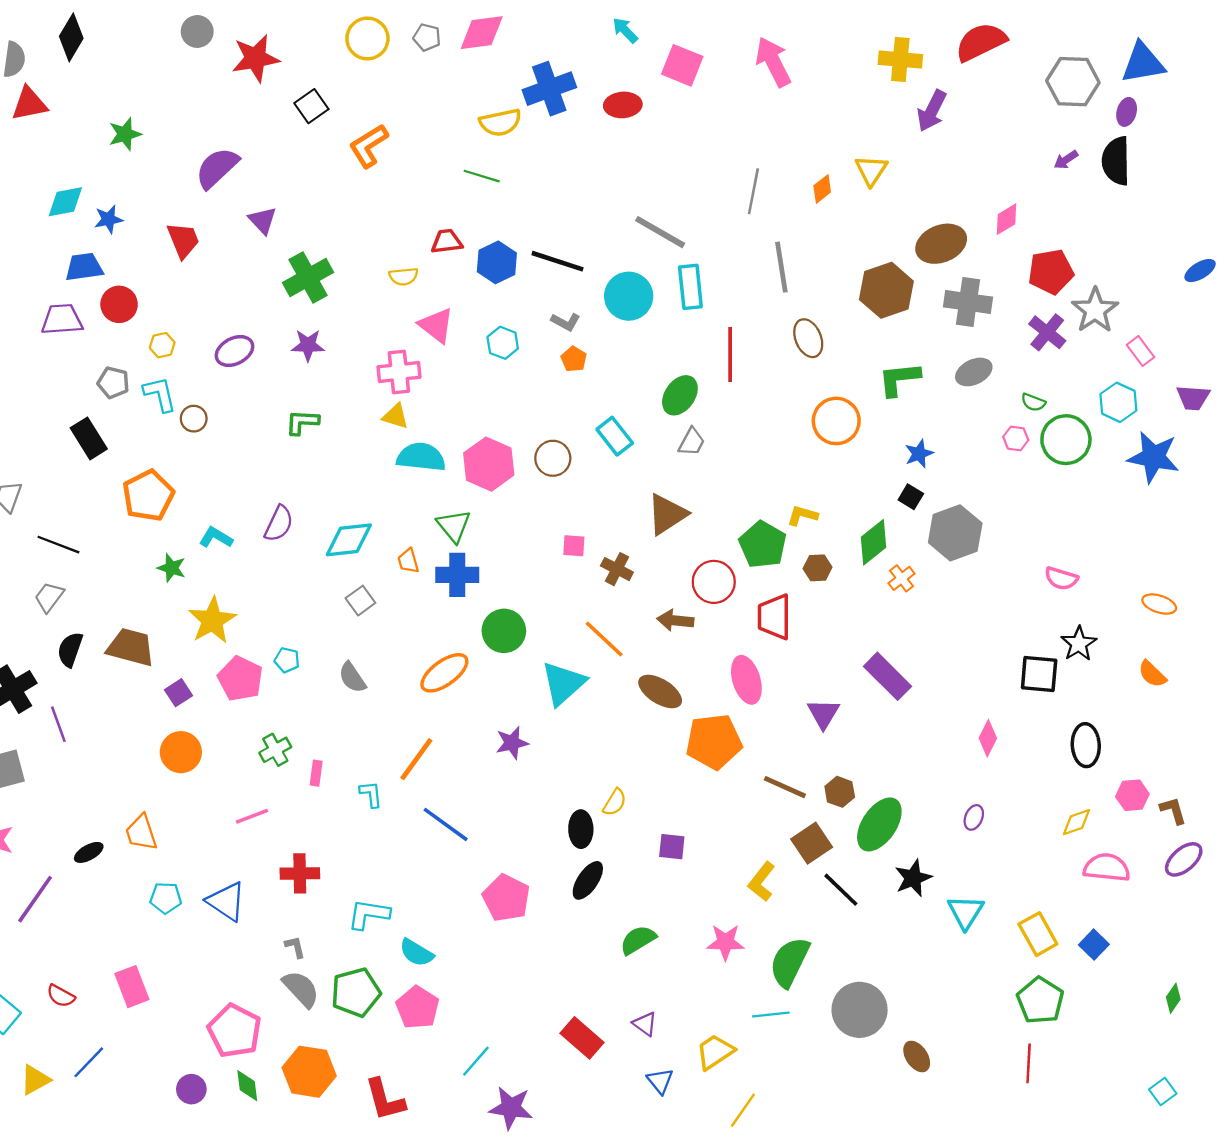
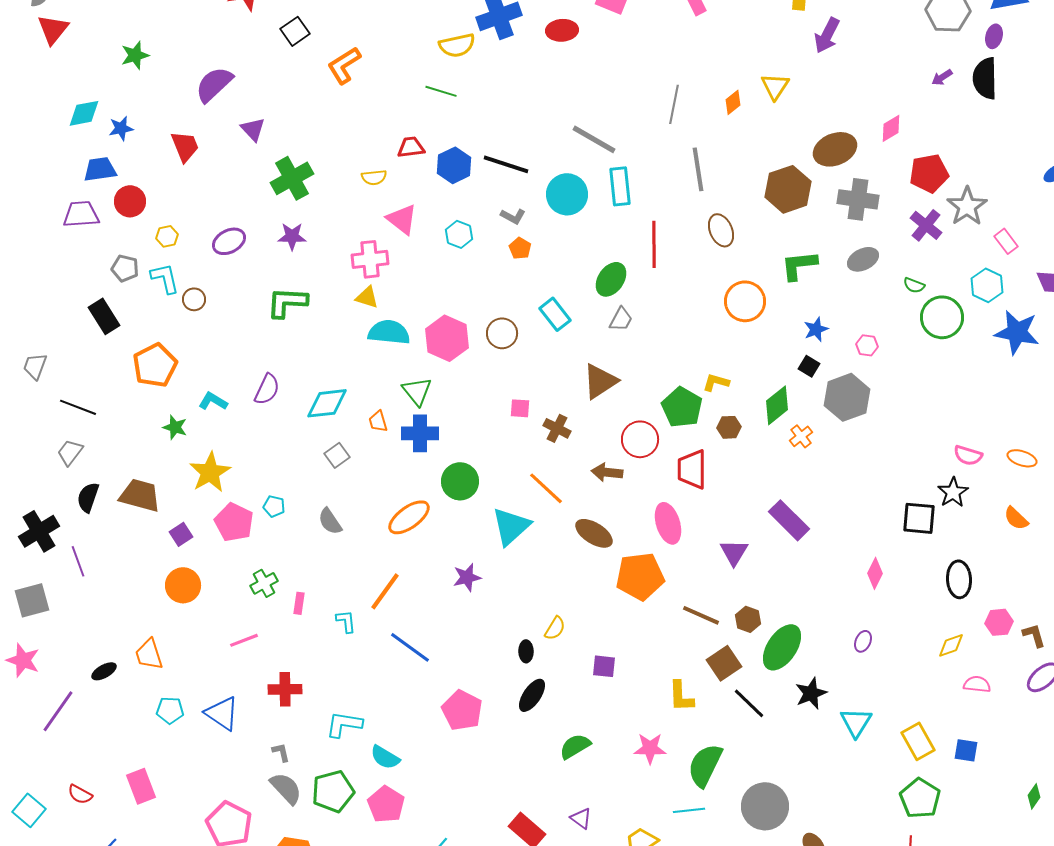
red triangle: (29, 104) -> (53, 29), turned -40
green L-shape: (302, 422) -> (287, 302), size x1.4
pink hexagon: (1016, 438) -> (867, 345), moved
pink semicircle: (1061, 578) -> (968, 455), moved
black ellipse: (581, 829) -> (526, 651), size x0.7
pink semicircle: (1107, 868) -> (977, 684), size x0.7
yellow L-shape: (762, 882) -> (681, 696), turned -40
blue square: (1094, 945) -> (966, 750), turned -35

